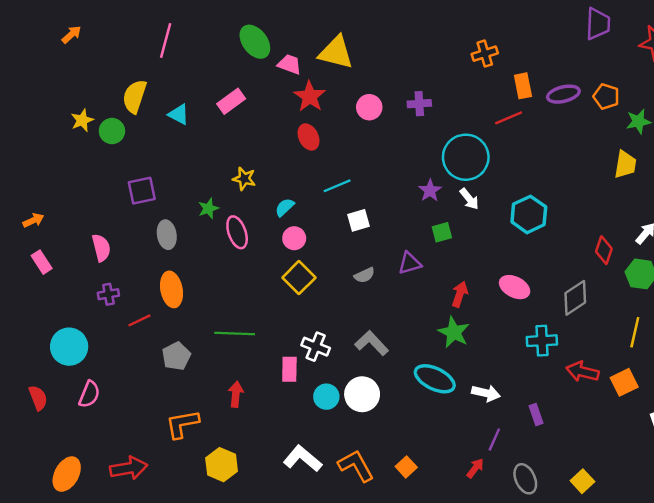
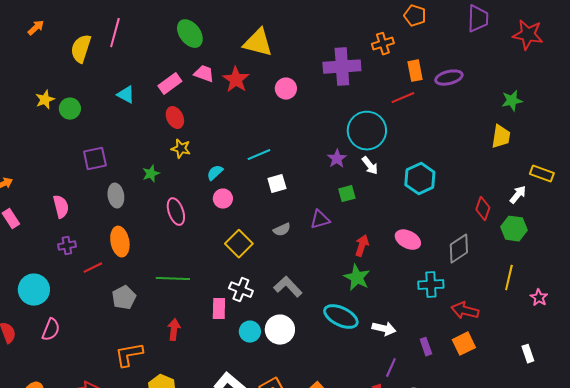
pink trapezoid: (289, 64) -> (204, 74), moved
yellow semicircle: (135, 96) -> (81, 49), moved
orange pentagon: (606, 96) -> (415, 16), moved
purple cross: (419, 104) -> (342, 67), moved, size x1.8
red ellipse: (308, 137) -> (175, 118), moved
pink ellipse: (237, 232) -> (176, 212), moved
yellow square: (299, 278) -> (239, 244), moved
orange square: (624, 382) -> (464, 344), moved

